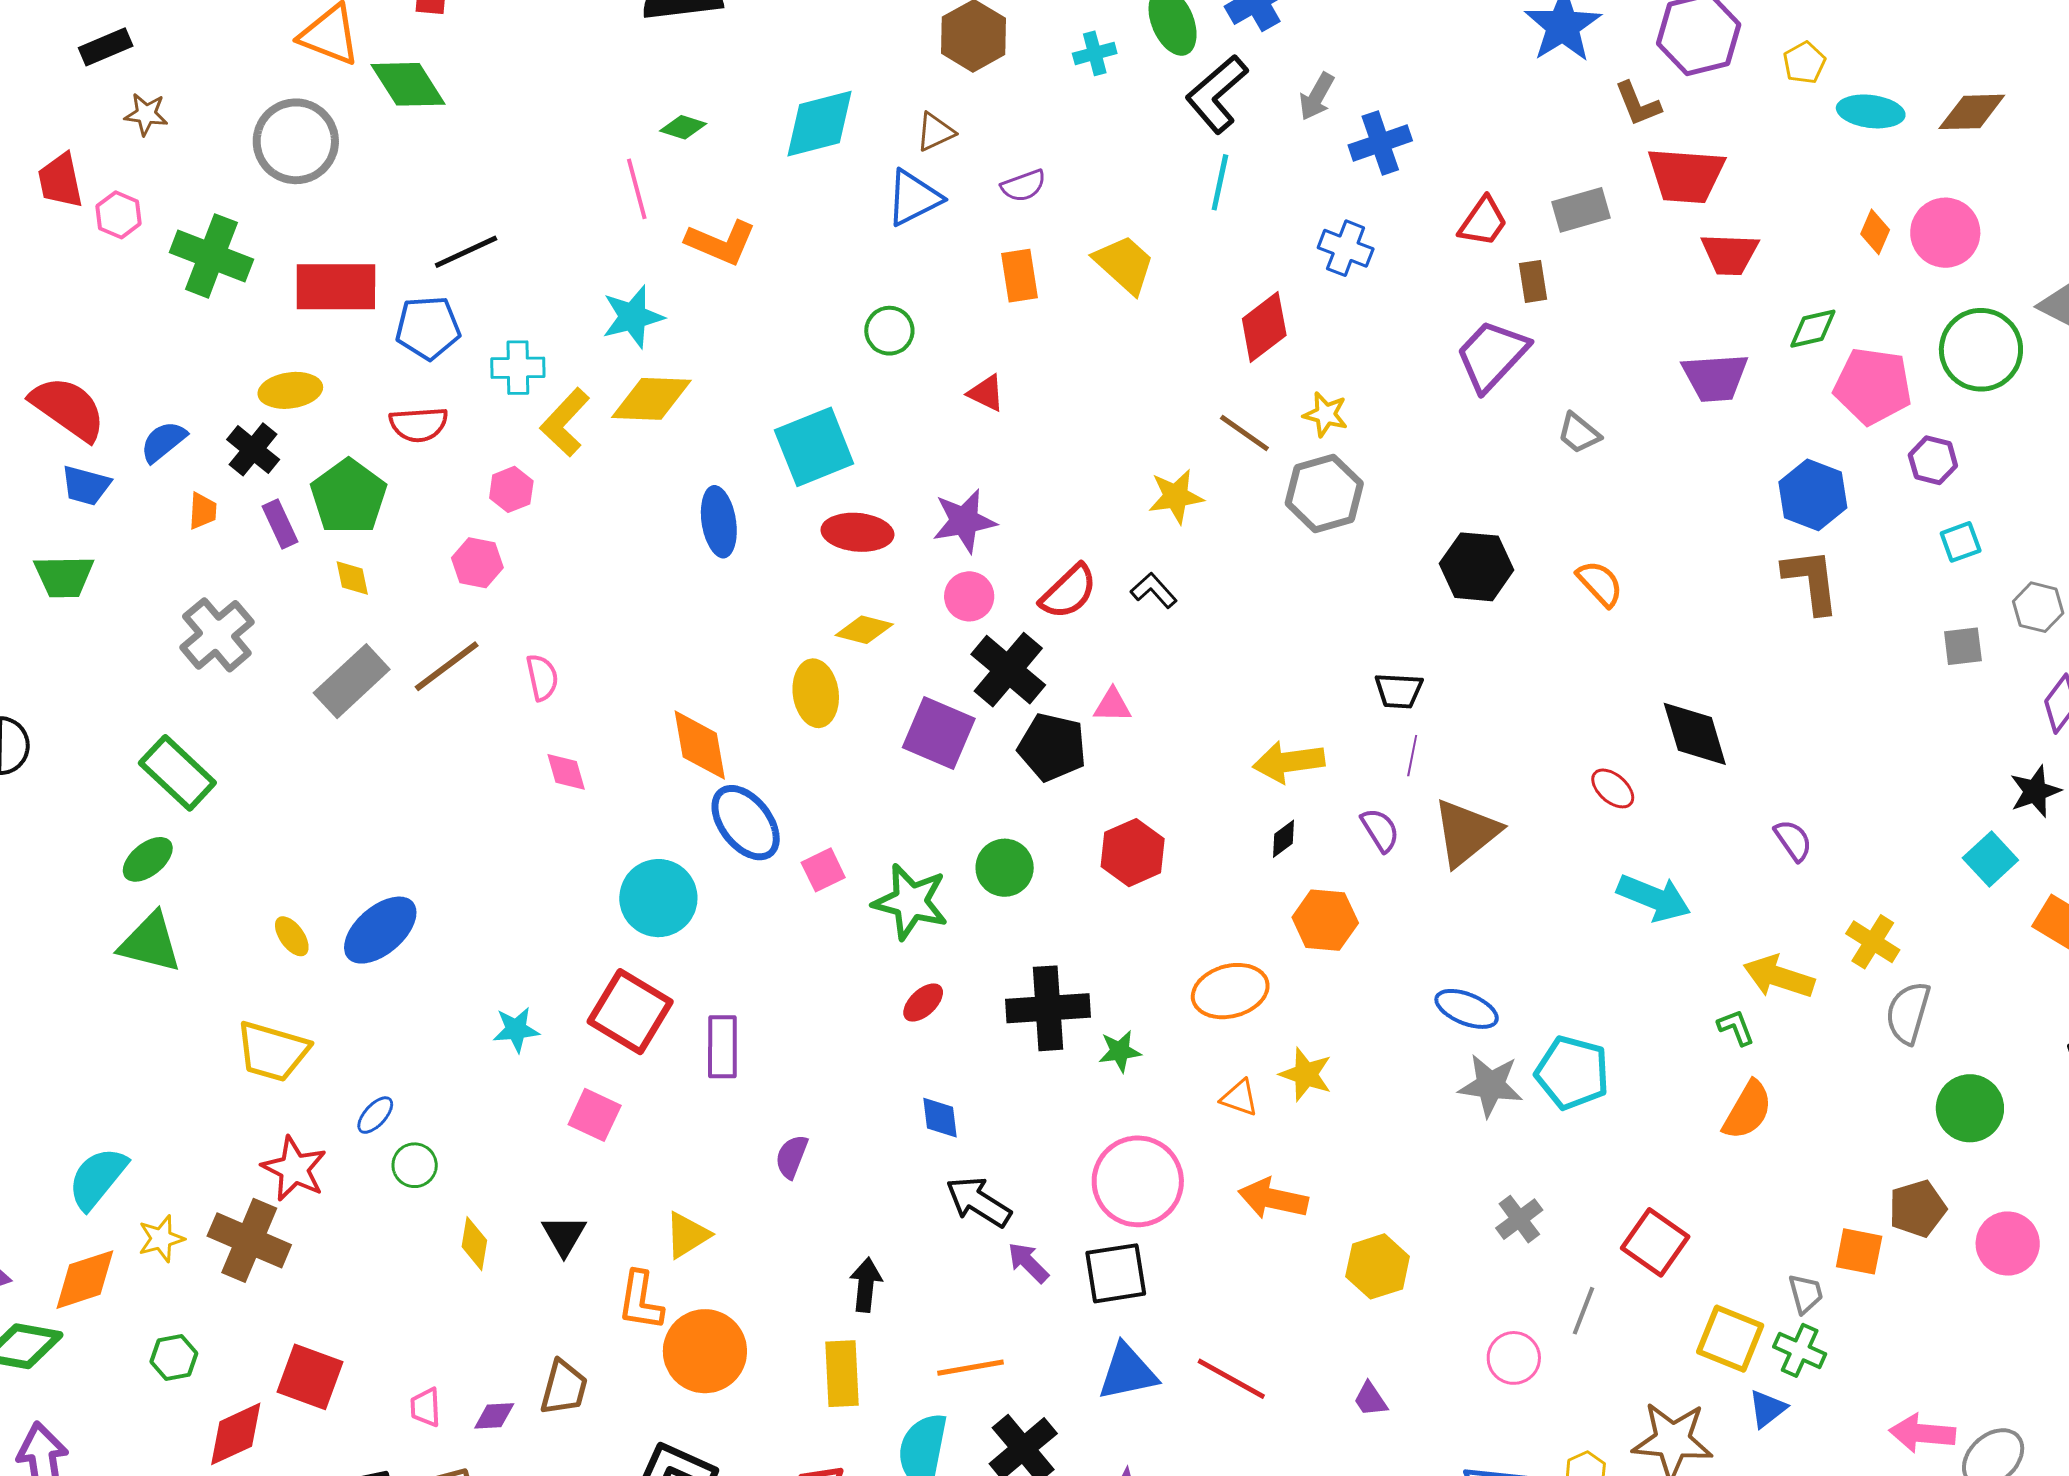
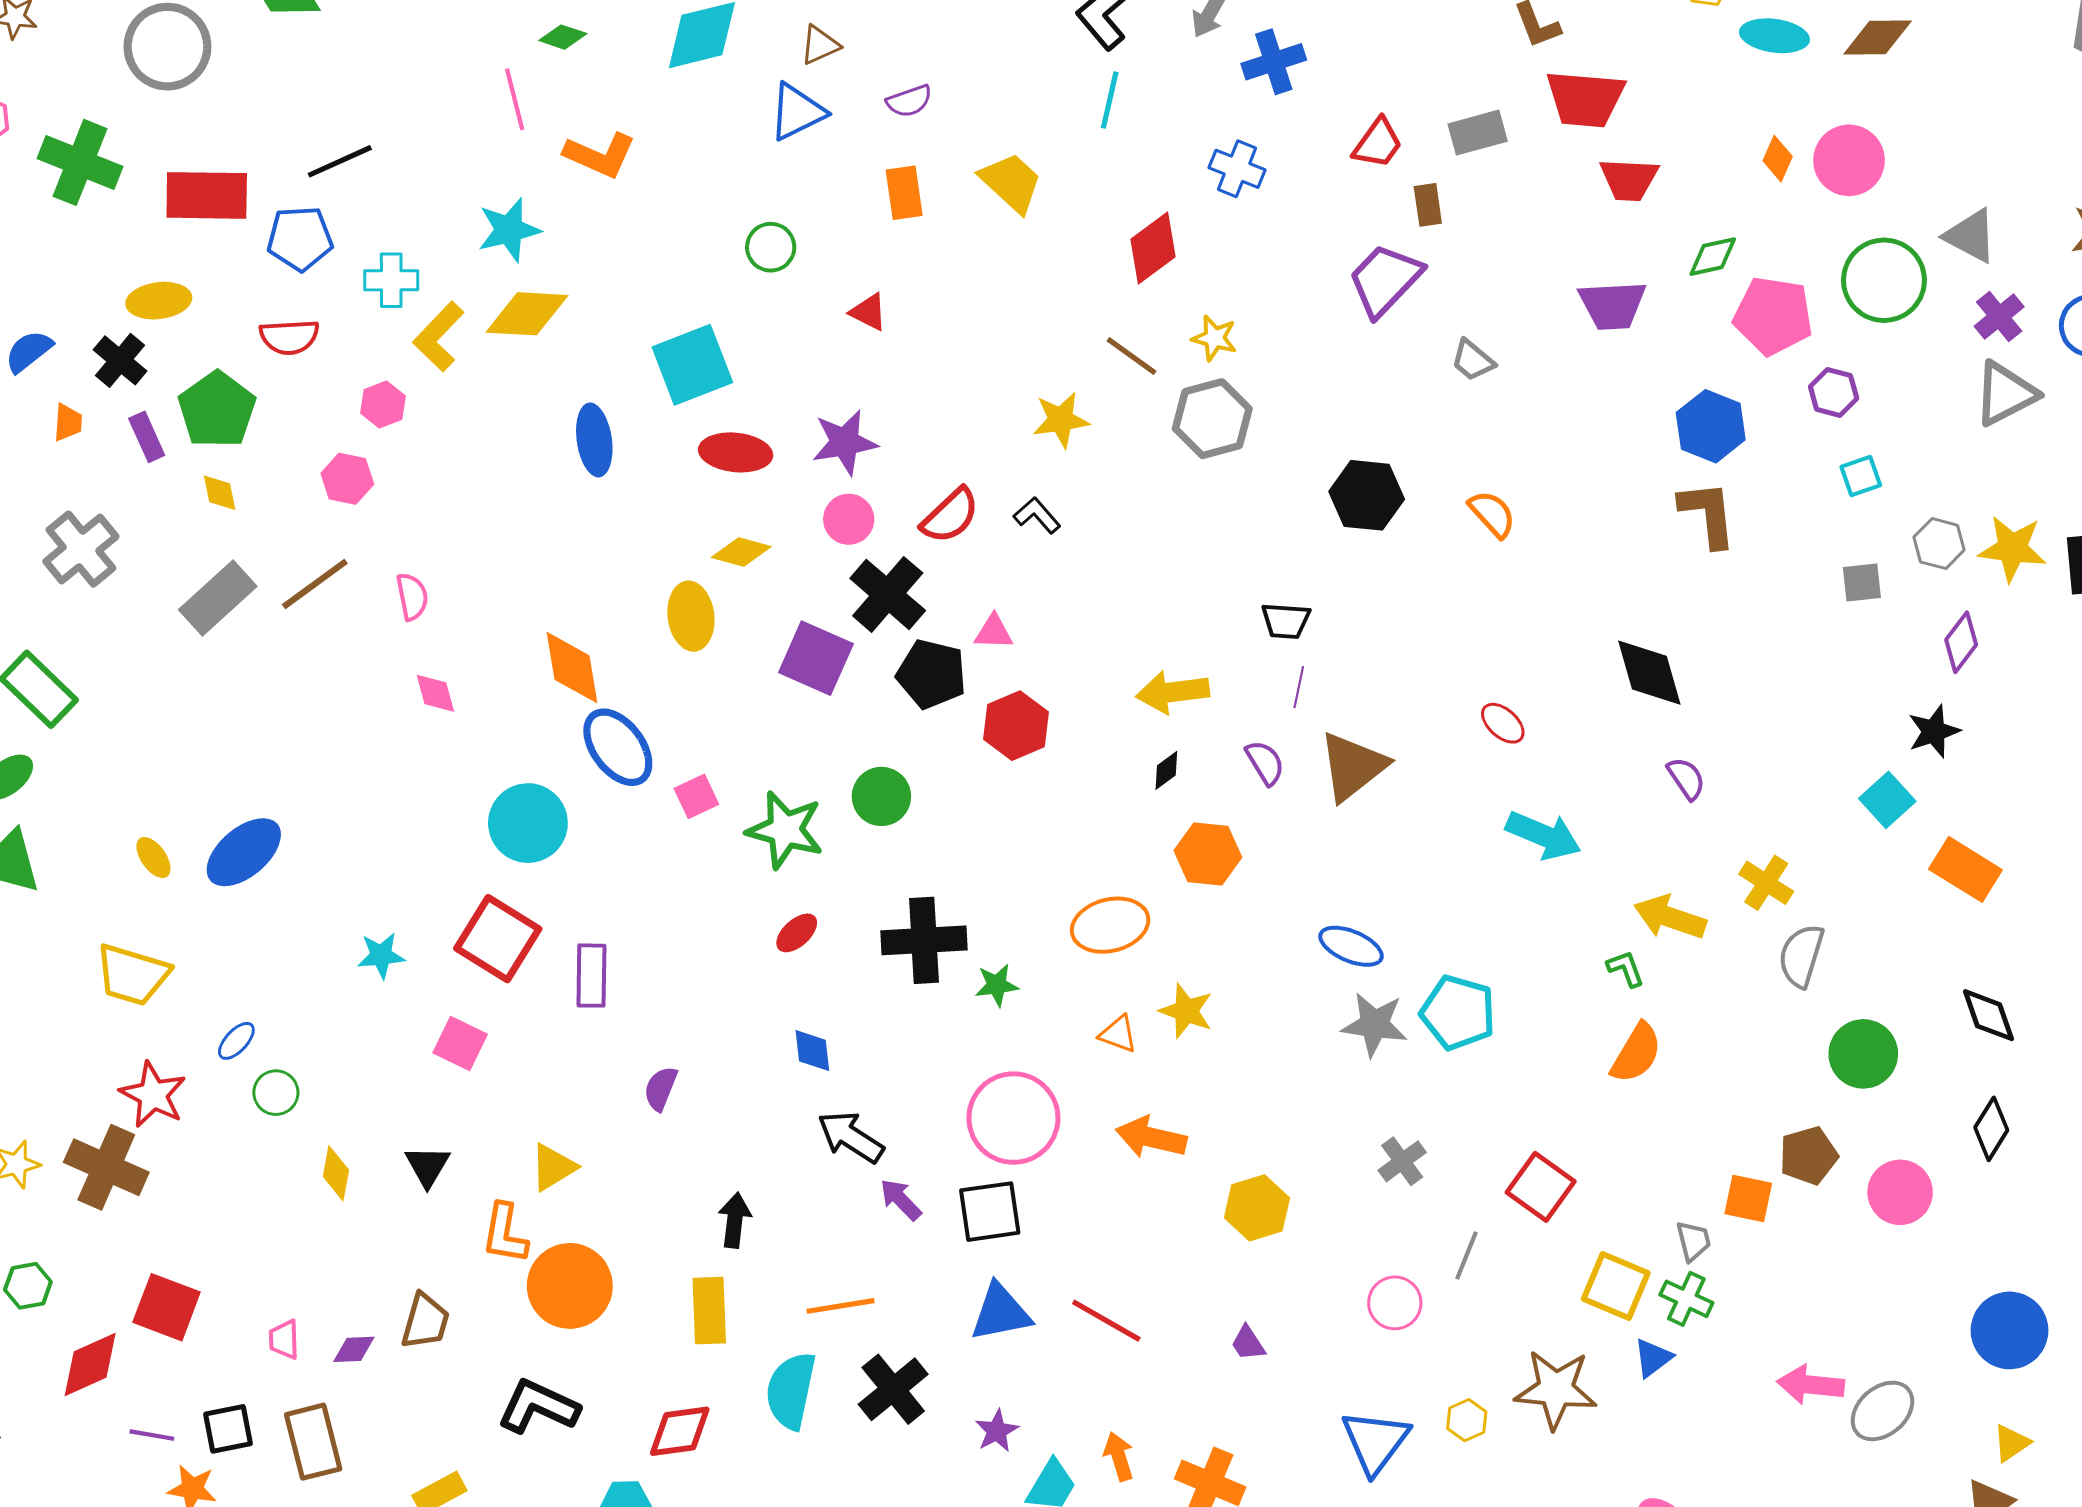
black diamond: (1695, 734) -> (1649, 673), moved
red hexagon: (1133, 853) -> (1016, 726), moved

